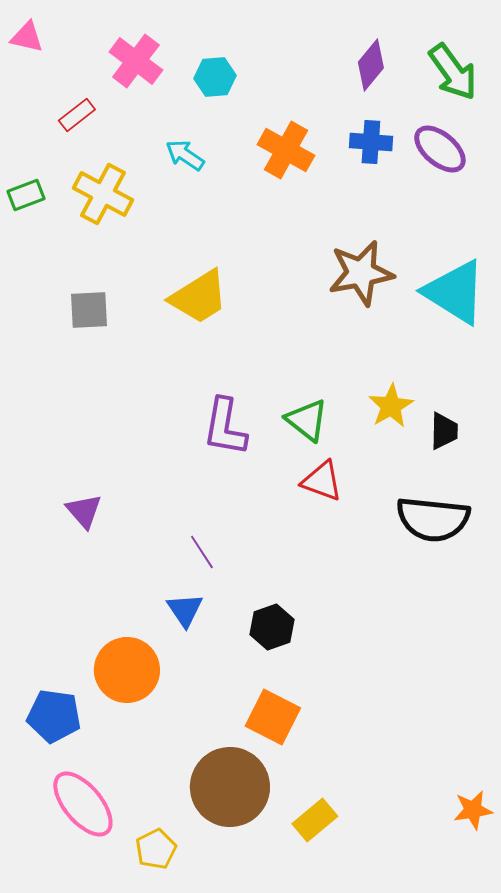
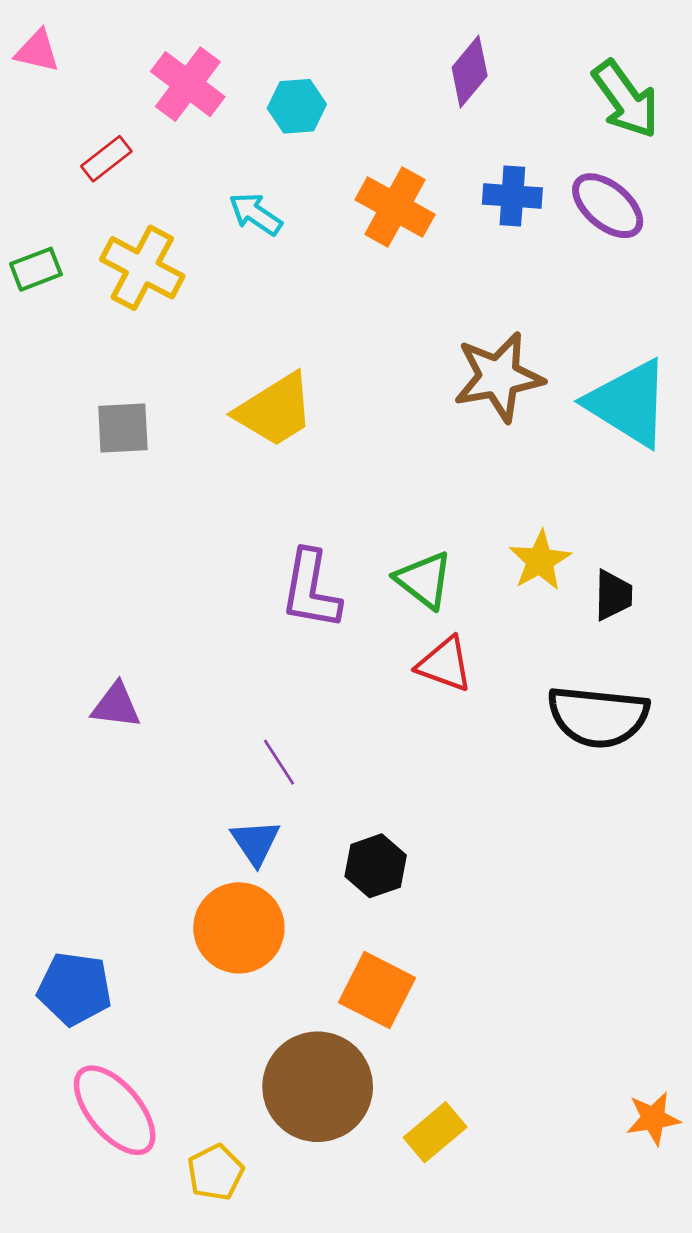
purple diamond: (371, 65) -> (470, 72), moved
purple triangle: (84, 511) -> (116, 706), turned -42
orange circle: (127, 670) -> (239, 928), moved

